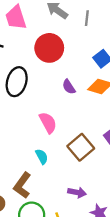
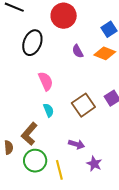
pink semicircle: (48, 123) -> (46, 81), moved

